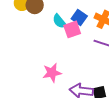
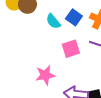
pink square: (72, 29) -> (71, 49), moved

